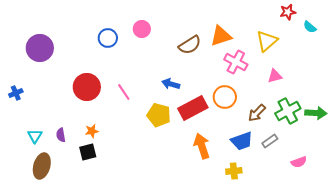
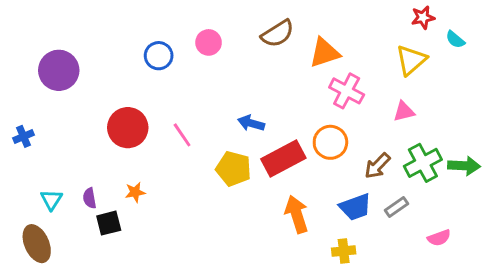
yellow triangle: (267, 41) -> (411, 60), moved
brown semicircle: (190, 45) -> (278, 34), moved
black square: (88, 152) -> (109, 223), moved
brown ellipse: (42, 166) -> (37, 244), moved, turned -40

